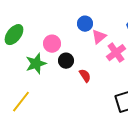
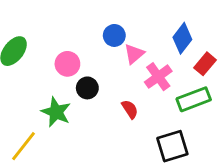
green star: (36, 64) -> (56, 112), moved, turned -30
red semicircle: (85, 76) -> (130, 109), moved

